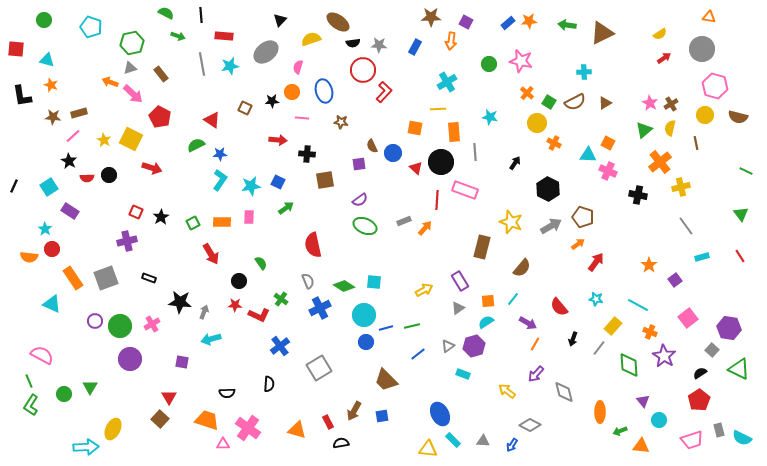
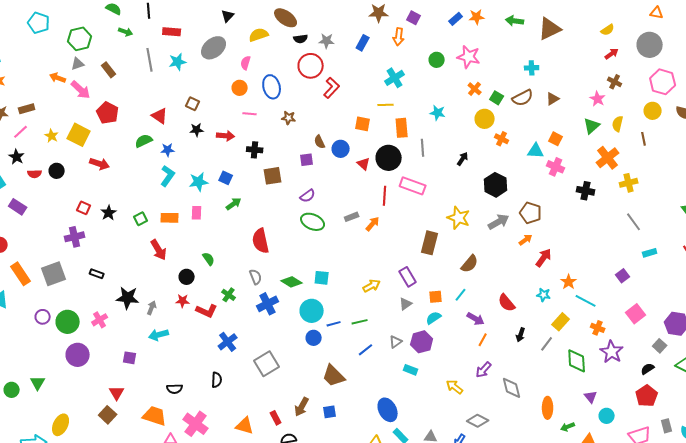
black star: (272, 101) -> (197, 130), moved
brown cross: (671, 104) -> (615, 82), moved, turned -32
orange star: (649, 265) -> (569, 282), moved

